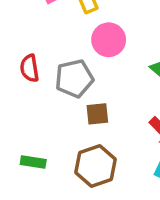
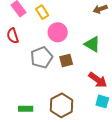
red semicircle: (30, 68) -> (13, 36), moved
brown square: (97, 114) -> (66, 60), moved

